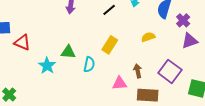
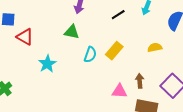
green triangle: (68, 52) -> (72, 32), moved
cyan semicircle: (89, 64) -> (90, 55), moved

